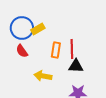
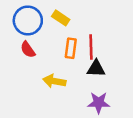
yellow rectangle: (38, 29) -> (61, 18), moved, turned 64

